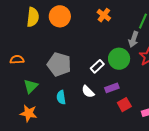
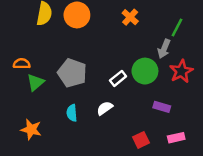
green triangle: (31, 86) -> (35, 82), moved
purple rectangle: (112, 88) -> (162, 107), moved, turned 32
white semicircle: (88, 92) -> (105, 108), turned 96
red square: (124, 105) -> (141, 140), moved

